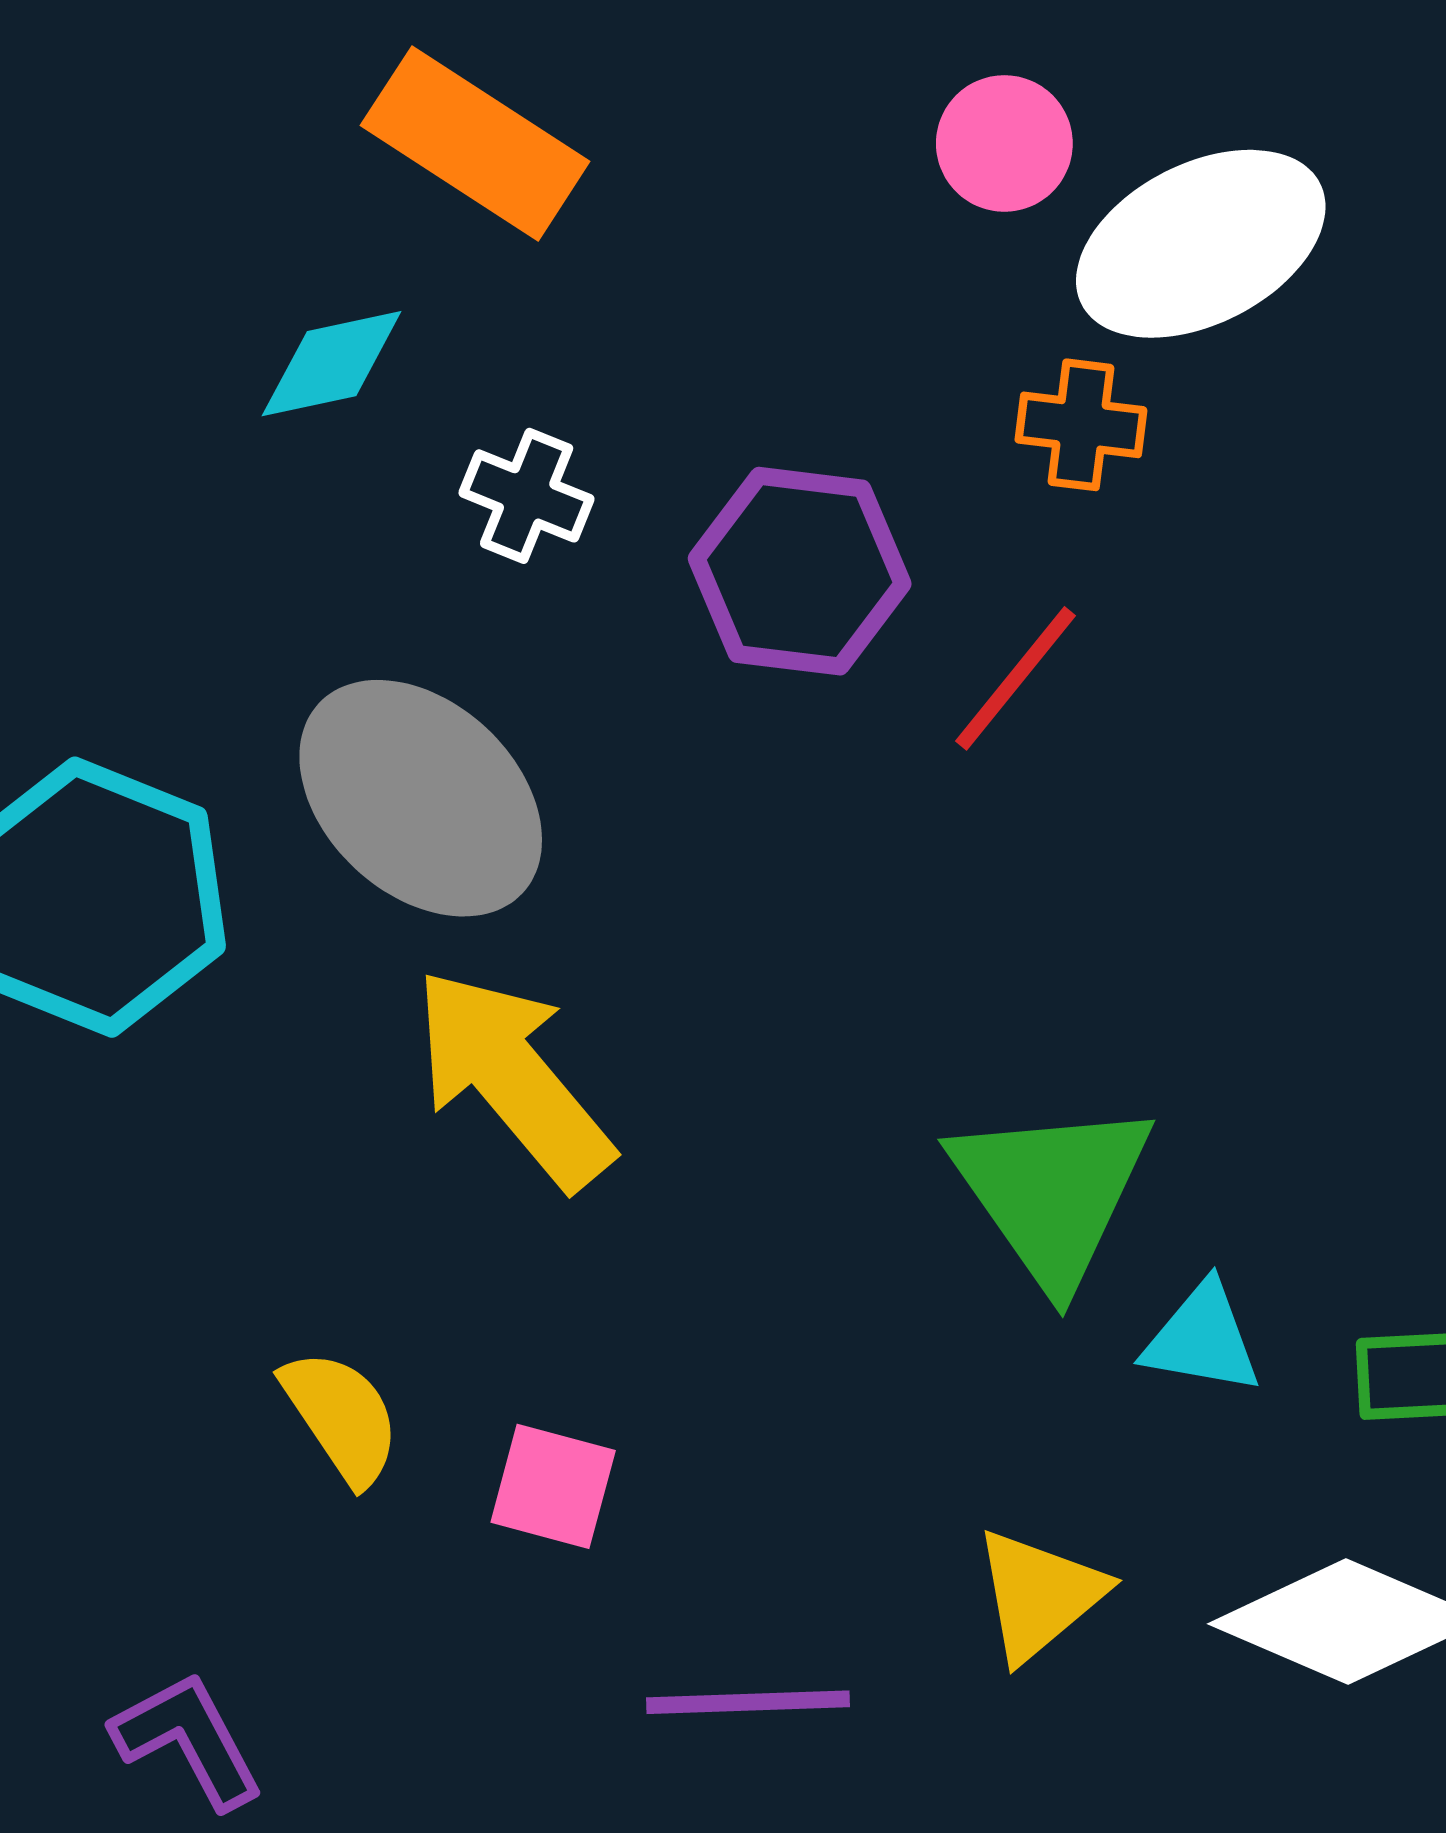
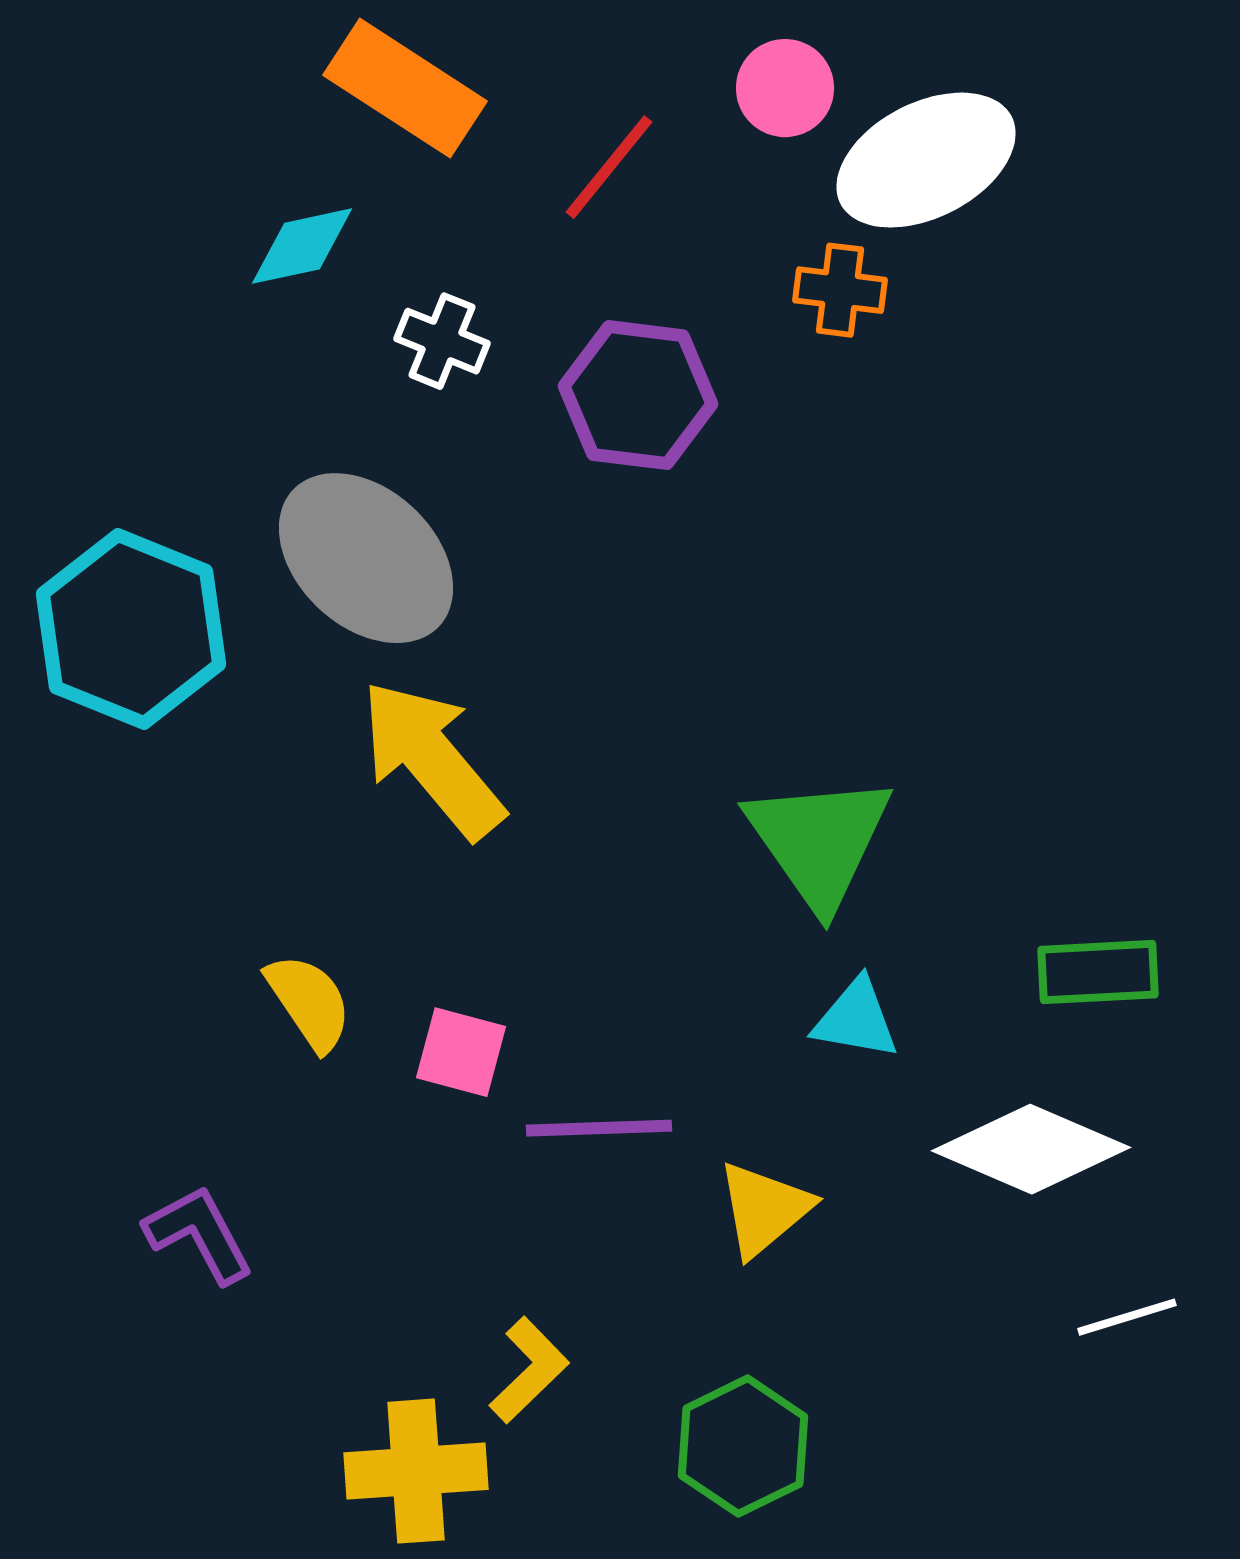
red line: (1016, 678) -> (609, 167), moved
cyan triangle: (1202, 1339) -> (856, 1019), moved
yellow triangle: (1039, 1595) -> (764, 1209), moved
purple line: (748, 1702) -> (599, 1128), moved

